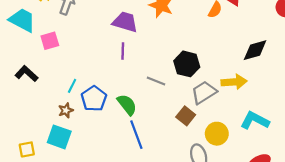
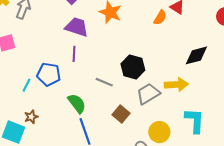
blue pentagon: (94, 99) -> (49, 74), moved, turned -30
brown star: (66, 110) -> (31, 117), moved
brown square: (186, 116) -> (121, 114), moved
cyan L-shape: (255, 121) -> (195, 121), turned 64

